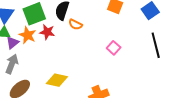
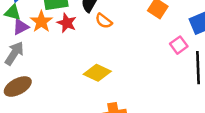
pink square: (114, 48) -> (179, 45), moved
yellow diamond: (57, 80) -> (97, 73), moved

